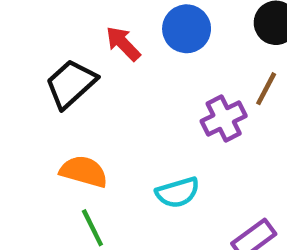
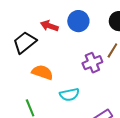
red arrow: (123, 44) -> (49, 26), turned -30
orange semicircle: (84, 171) -> (42, 72), moved

